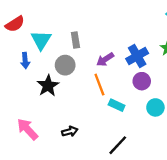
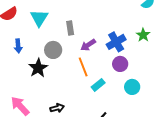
cyan triangle: (41, 40) -> (39, 18), moved
gray rectangle: (75, 40) -> (70, 28), moved
cyan rectangle: (117, 105) -> (98, 85), turned -64

